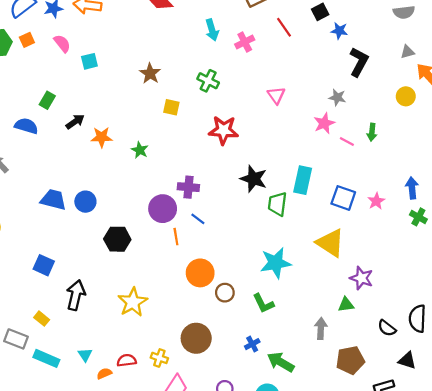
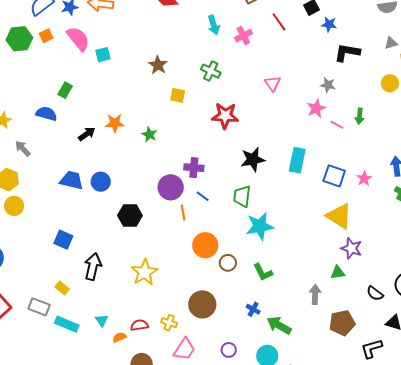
pink semicircle: (62, 43) -> (78, 39), size x1.5
black L-shape: (359, 62) -> (347, 52), turned -108
black arrow: (75, 122) -> (87, 134), moved
black star: (254, 179) -> (253, 159), turned -30
green trapezoid: (277, 204) -> (242, 196), moved
yellow triangle: (330, 243) -> (339, 216), moved
cyan star: (276, 263) -> (260, 226), moved
blue cross: (252, 344) -> (253, 309), turned -32

